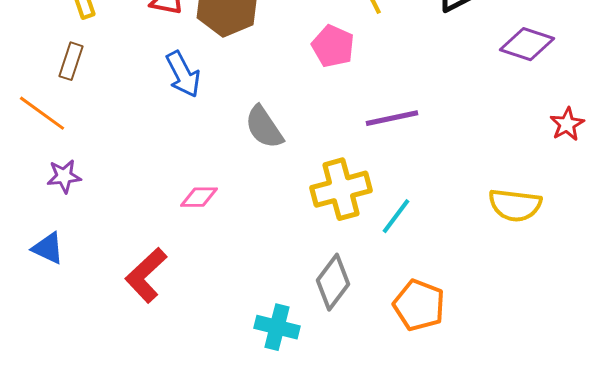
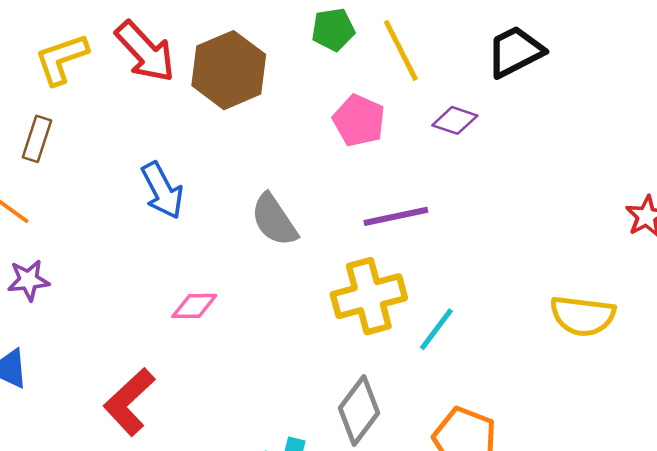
purple diamond: (527, 44) -> (455, 120), moved, size x0.7
blue arrow: (183, 74) -> (162, 190), moved
purple line: (392, 118) -> (396, 216), moved

